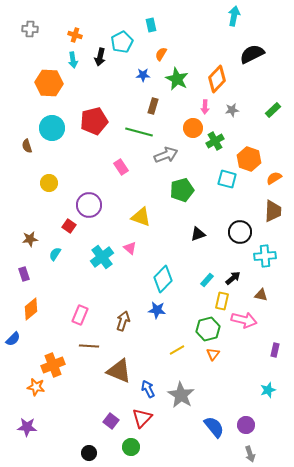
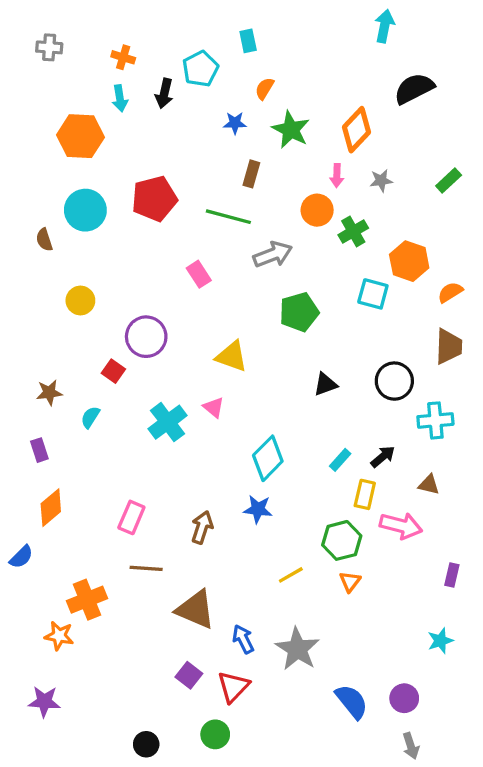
purple square: (111, 421) -> (189, 675), moved

